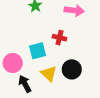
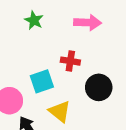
black circle: (72, 69) -> (99, 87), moved

